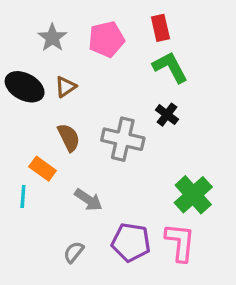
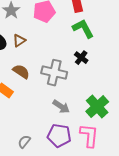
brown semicircle: (69, 138) -> (21, 72), turned -30
gray arrow: (88, 200) -> (61, 107), moved

